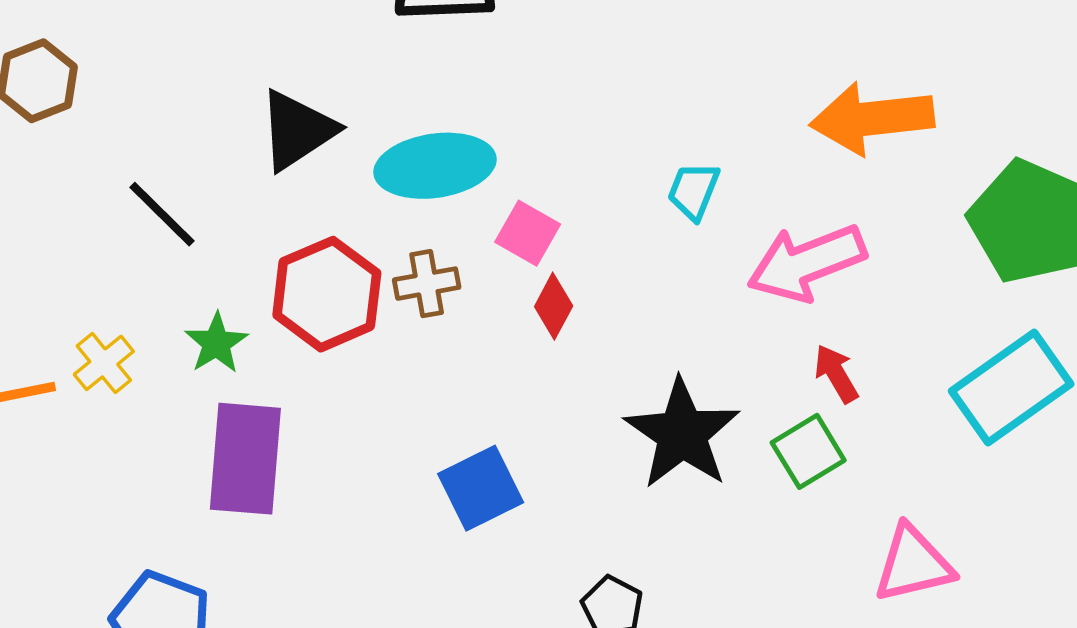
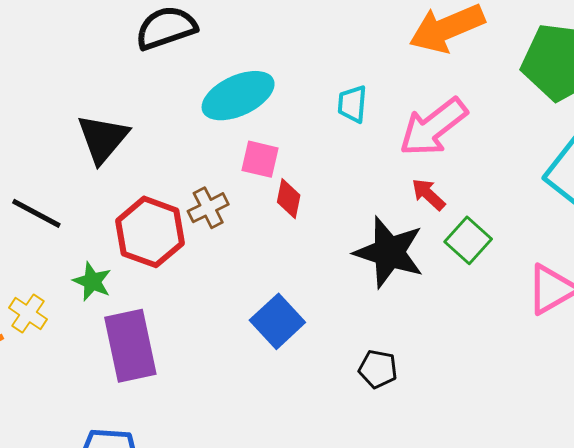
cyan ellipse: (435, 166) -> (238, 96), moved
red arrow: (836, 374) -> (428, 194), moved

